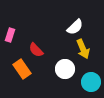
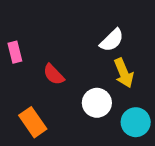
pink rectangle: (10, 35) -> (15, 52), turned -32
orange rectangle: (22, 69) -> (33, 122), moved

